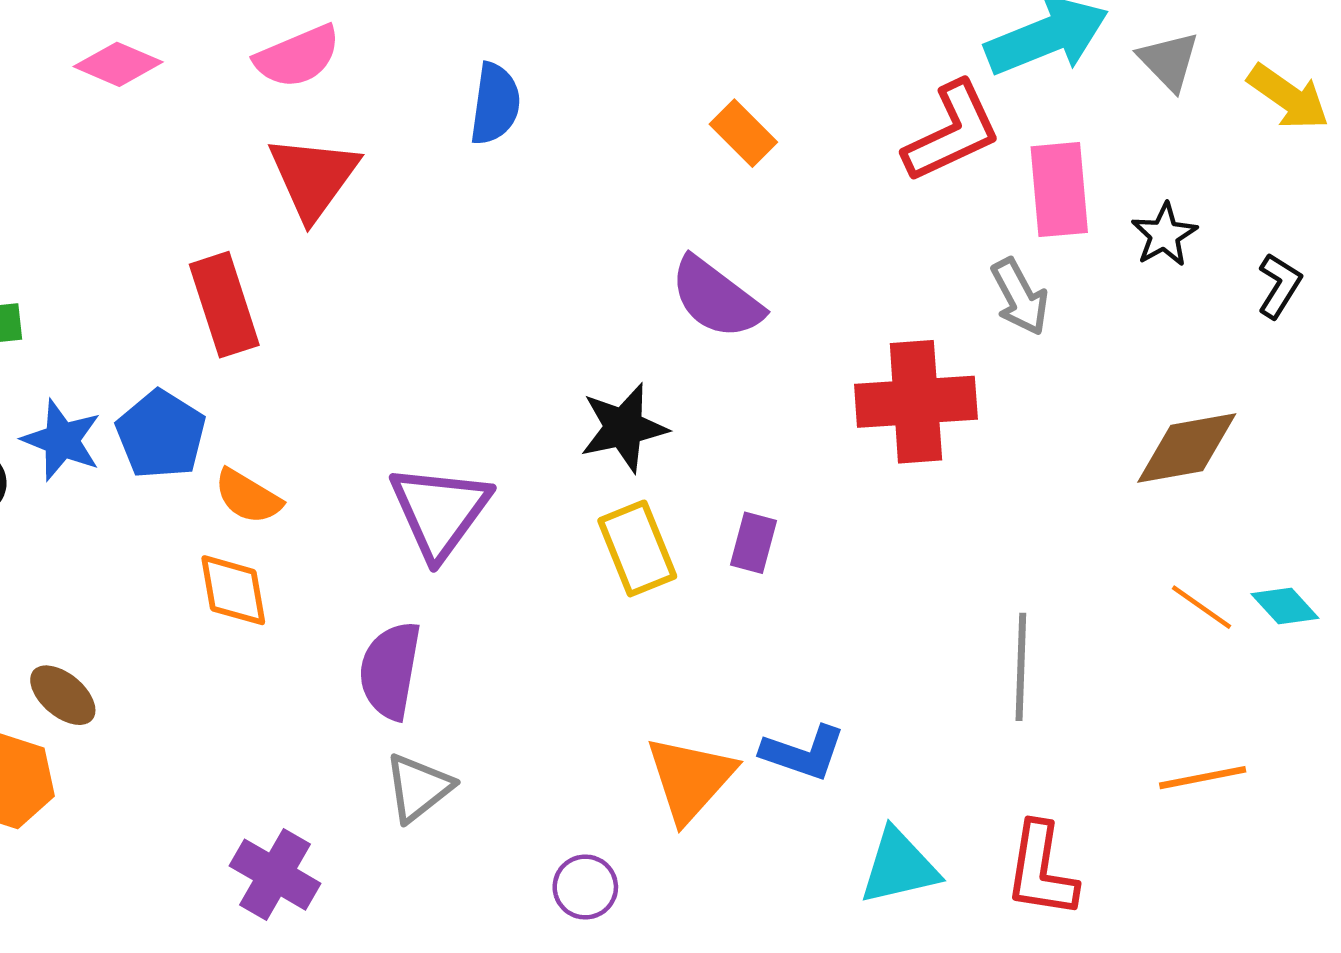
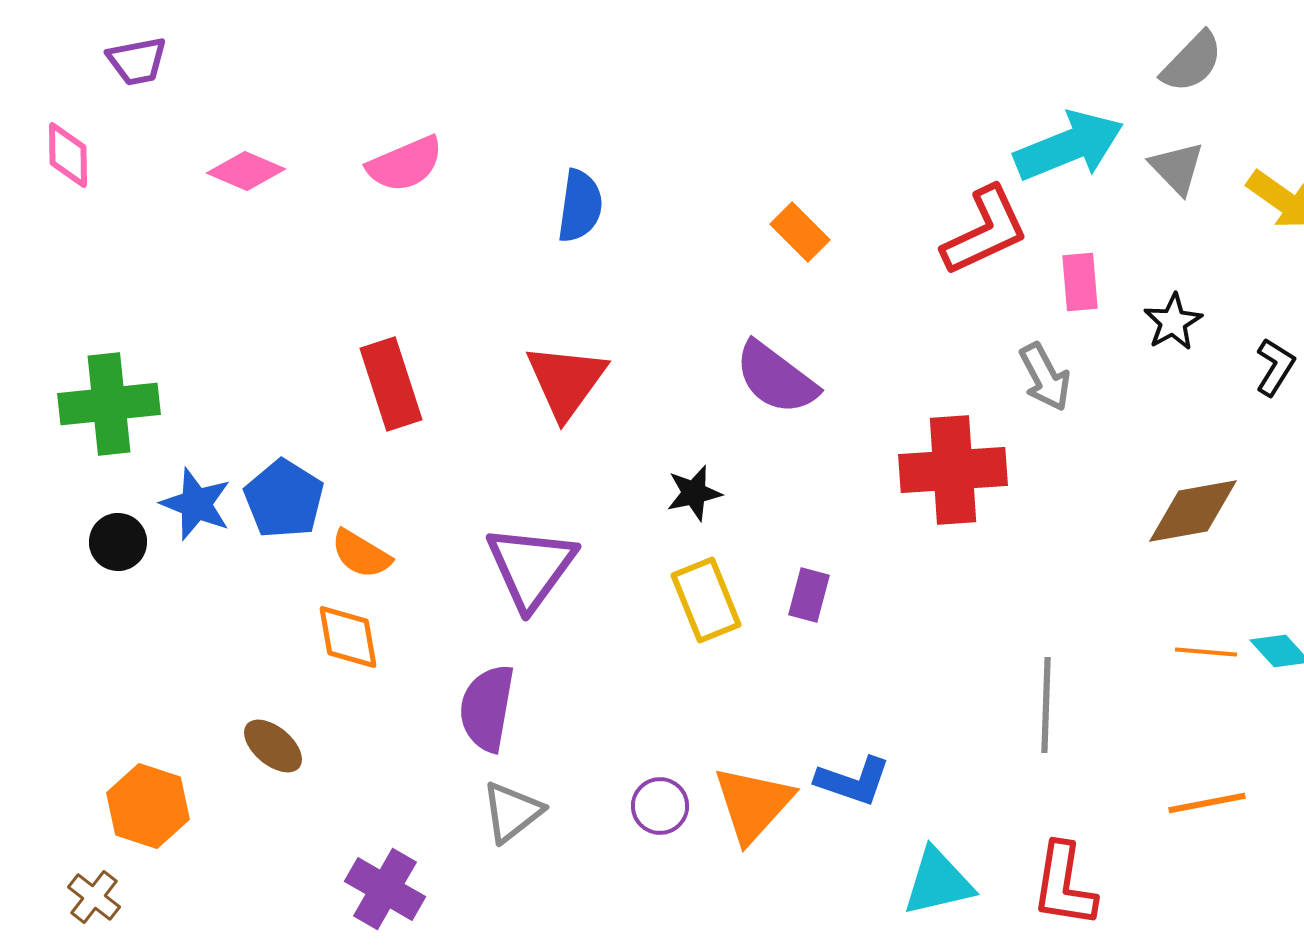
red triangle: (313, 177) -> (566, 381), moved
pink rectangle: (1059, 190) -> (1080, 282), size x0.7
red rectangle: (224, 305) -> (391, 384), moved
black star: (624, 428) -> (694, 493), size x0.7
orange line: (1201, 607) -> (1206, 652), turned -30
brown ellipse: (63, 695) -> (273, 746), moved
purple circle: (585, 887) -> (660, 806), moved

